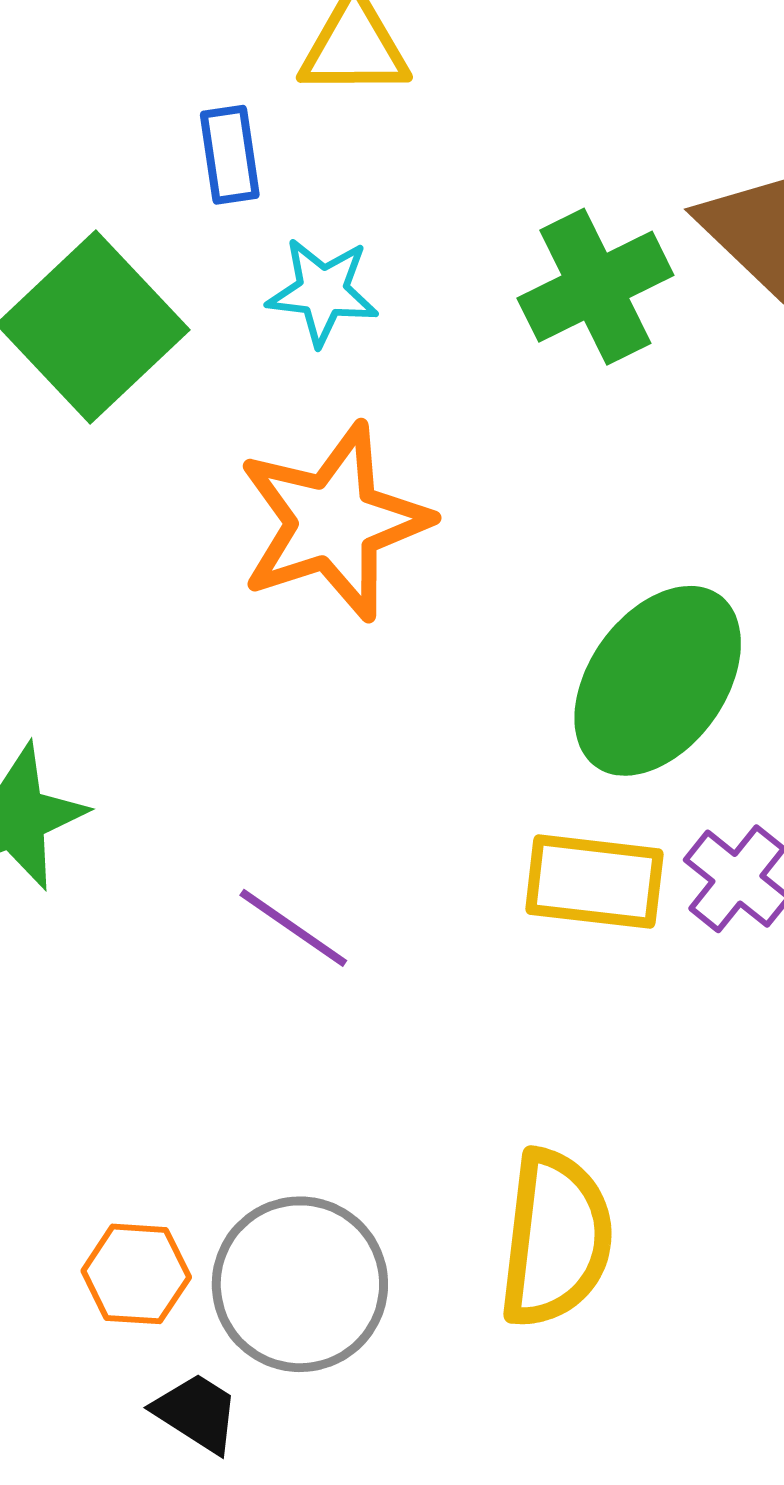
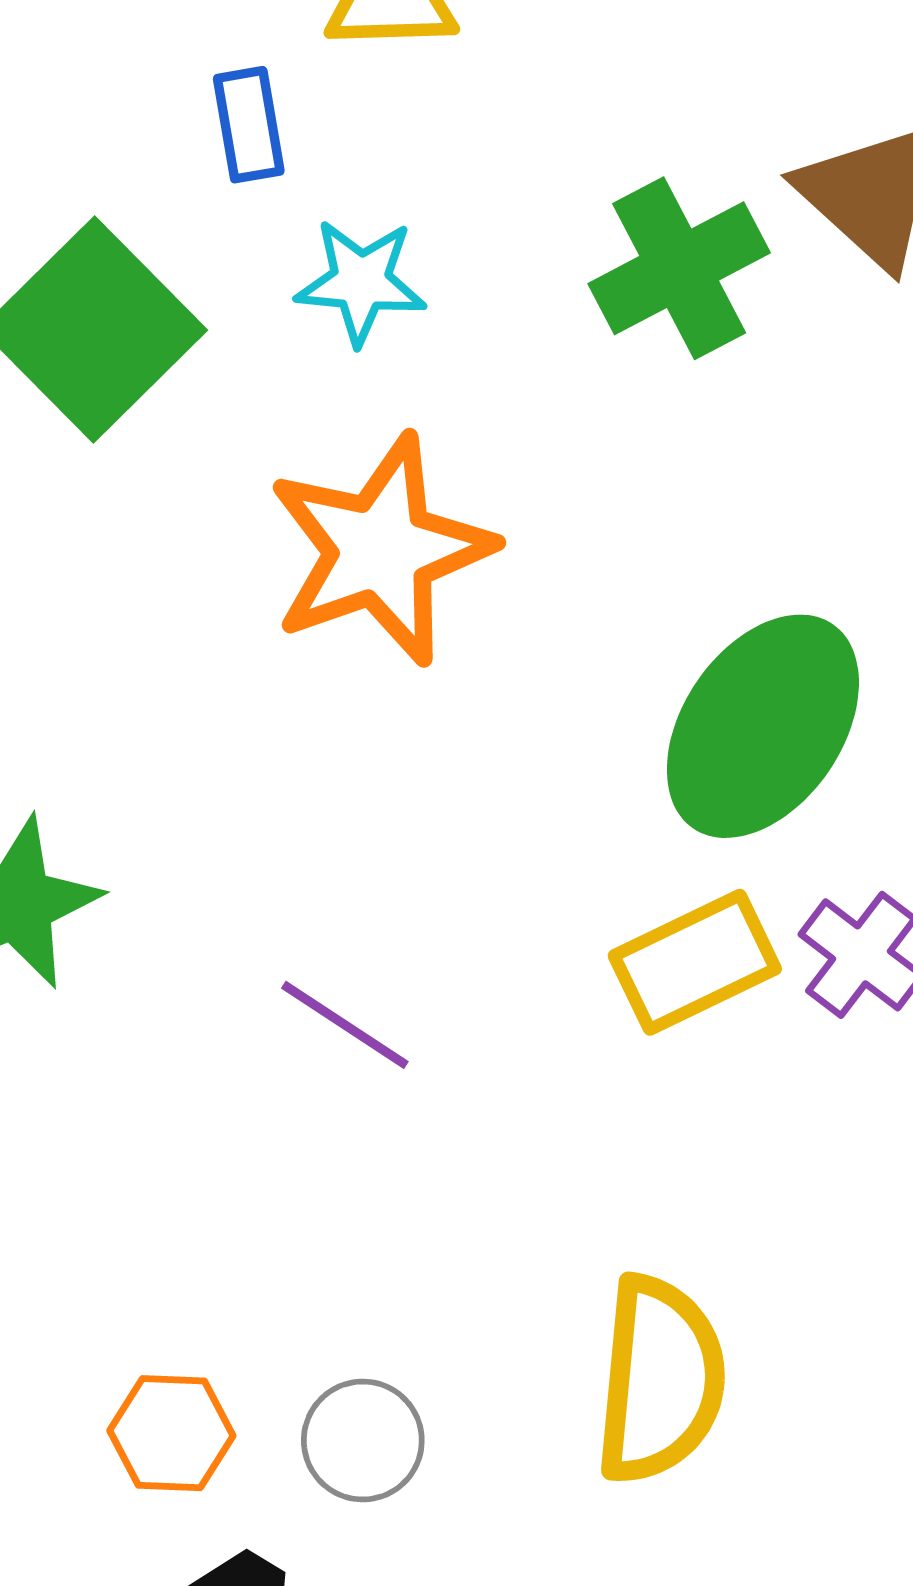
yellow rectangle: (594, 882) -> (695, 962), turned -31
gray circle: (300, 1284) -> (363, 1440), size x0.6

